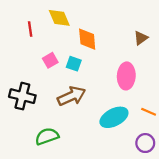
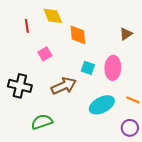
cyan square: (74, 64) -> (88, 68), moved

